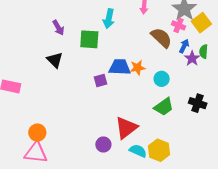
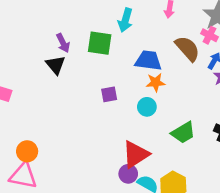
purple arrow: (58, 28) -> (63, 43), moved
blue trapezoid: (120, 67) -> (148, 60), moved
cyan circle: (162, 79) -> (147, 107), moved
purple circle: (103, 144) -> (128, 174), moved

